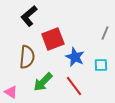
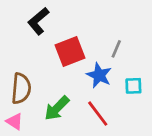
gray line: (105, 33) -> (116, 49), moved
brown semicircle: (27, 57) -> (21, 88), moved

